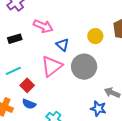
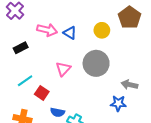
blue triangle: (62, 45) -> (70, 33), moved
pink triangle: (52, 66) -> (63, 69), size x0.7
blue semicircle: (29, 104) -> (57, 112), moved

